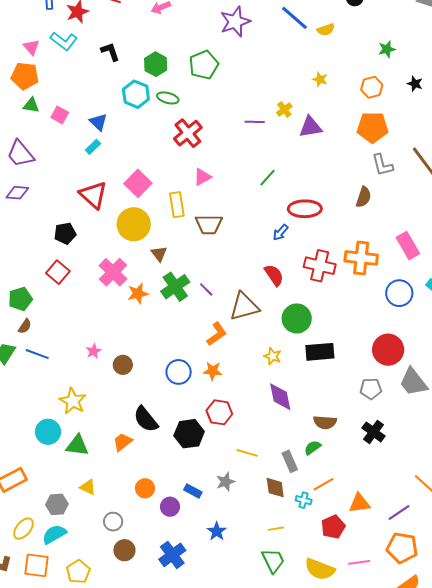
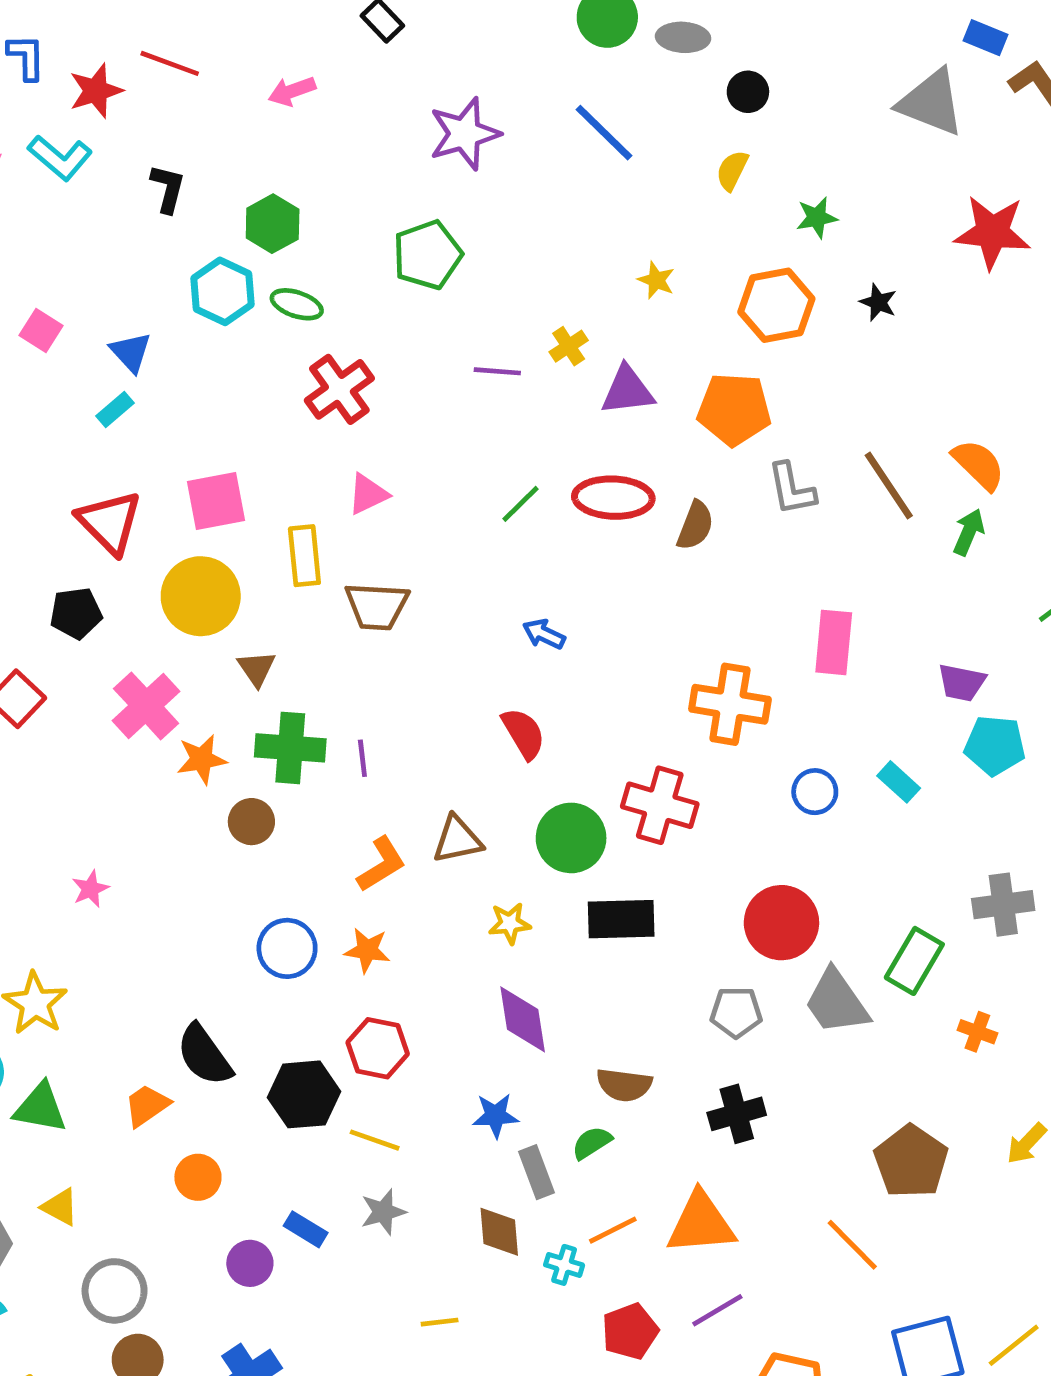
yellow semicircle: (326, 30) -> (732, 170), moved, turned 132
black L-shape: (110, 52) -> (168, 188), turned 30
green pentagon: (204, 65) -> (427, 255), moved
orange hexagon: (372, 87) -> (776, 305), size x1.4
orange pentagon: (372, 127) -> (734, 409), moved
pink square: (138, 183) -> (216, 501), turned 32
brown semicircle: (364, 197) -> (695, 526), moved
red ellipse: (305, 209) -> (613, 498), moved
blue arrow: (280, 232) -> (544, 634), turned 72
black pentagon: (65, 233) -> (76, 613), moved
pink rectangle: (408, 246) -> (834, 642), moved, turned 32
red cross: (320, 266) -> (660, 805), moved
green cross: (175, 287) -> (290, 748), turned 36
purple line: (206, 289) -> (362, 758), turned 35
blue circle: (399, 293) -> (815, 792), size x0.7
brown triangle: (244, 307) -> (457, 840), moved, size x0.7
yellow star: (273, 356) -> (510, 923), turned -30
brown circle: (123, 365) -> (251, 822), moved
black cross: (373, 432) -> (737, 1114), turned 35
yellow line: (247, 453) -> (375, 1140), moved
orange circle: (145, 488) -> (198, 1177), moved
orange triangle: (359, 503) -> (701, 1223), moved, size x1.4
purple line: (399, 512) -> (717, 1310), moved
gray circle: (113, 522) -> (115, 1291), size x1.4
yellow line: (276, 529) -> (440, 1322), moved
blue star: (217, 531) -> (495, 1116), moved, turned 30

